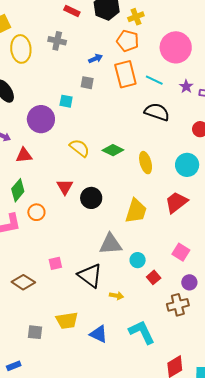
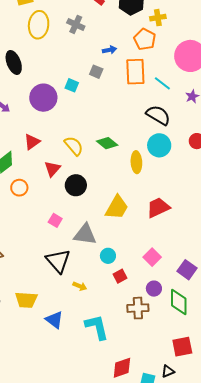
yellow semicircle: (79, 148) -> (74, 146), moved
red triangle: (24, 155) -> (32, 142), moved, turned -42
cyan circle: (187, 165) -> (159, 145), moved
pink square: (55, 263) -> (55, 220), moved, turned 32

